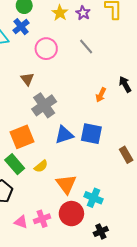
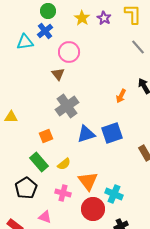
gray line: (86, 47) -> (138, 47), moved
brown triangle: (27, 79) -> (58, 74), moved
blue square: (91, 134) -> (112, 133), turned -30
orange square: (22, 137) -> (46, 136), size x0.6
pink cross: (42, 219) -> (63, 193), moved, turned 35

